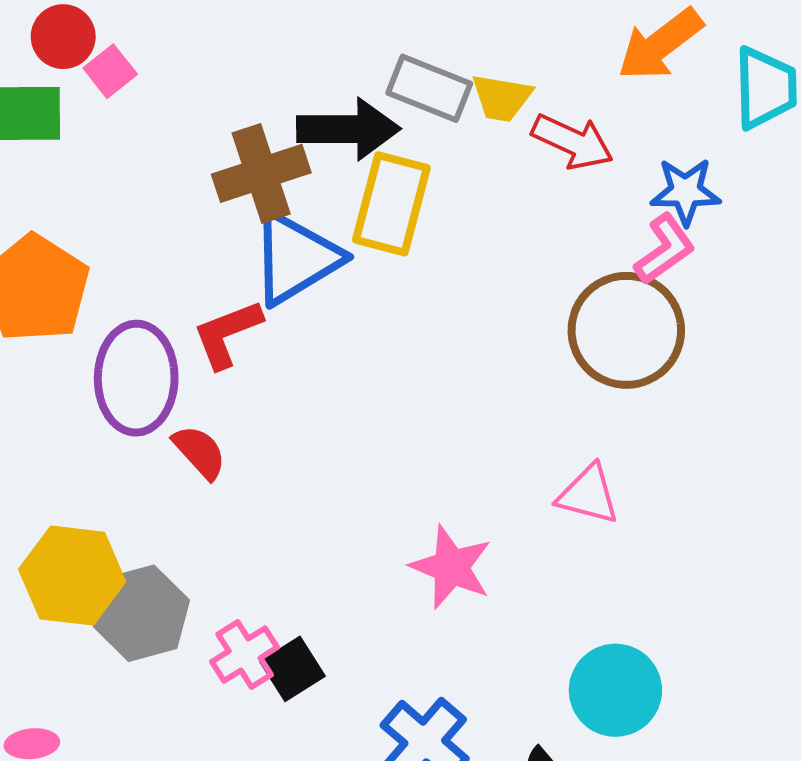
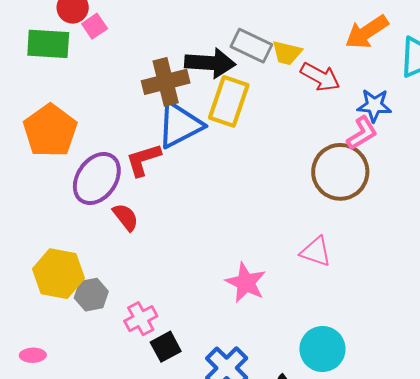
purple ellipse: (136, 378) -> (97, 179), turned 30
gray hexagon: (141, 613) -> (91, 295), size x0.7
black square: (293, 669) -> (166, 347), moved

